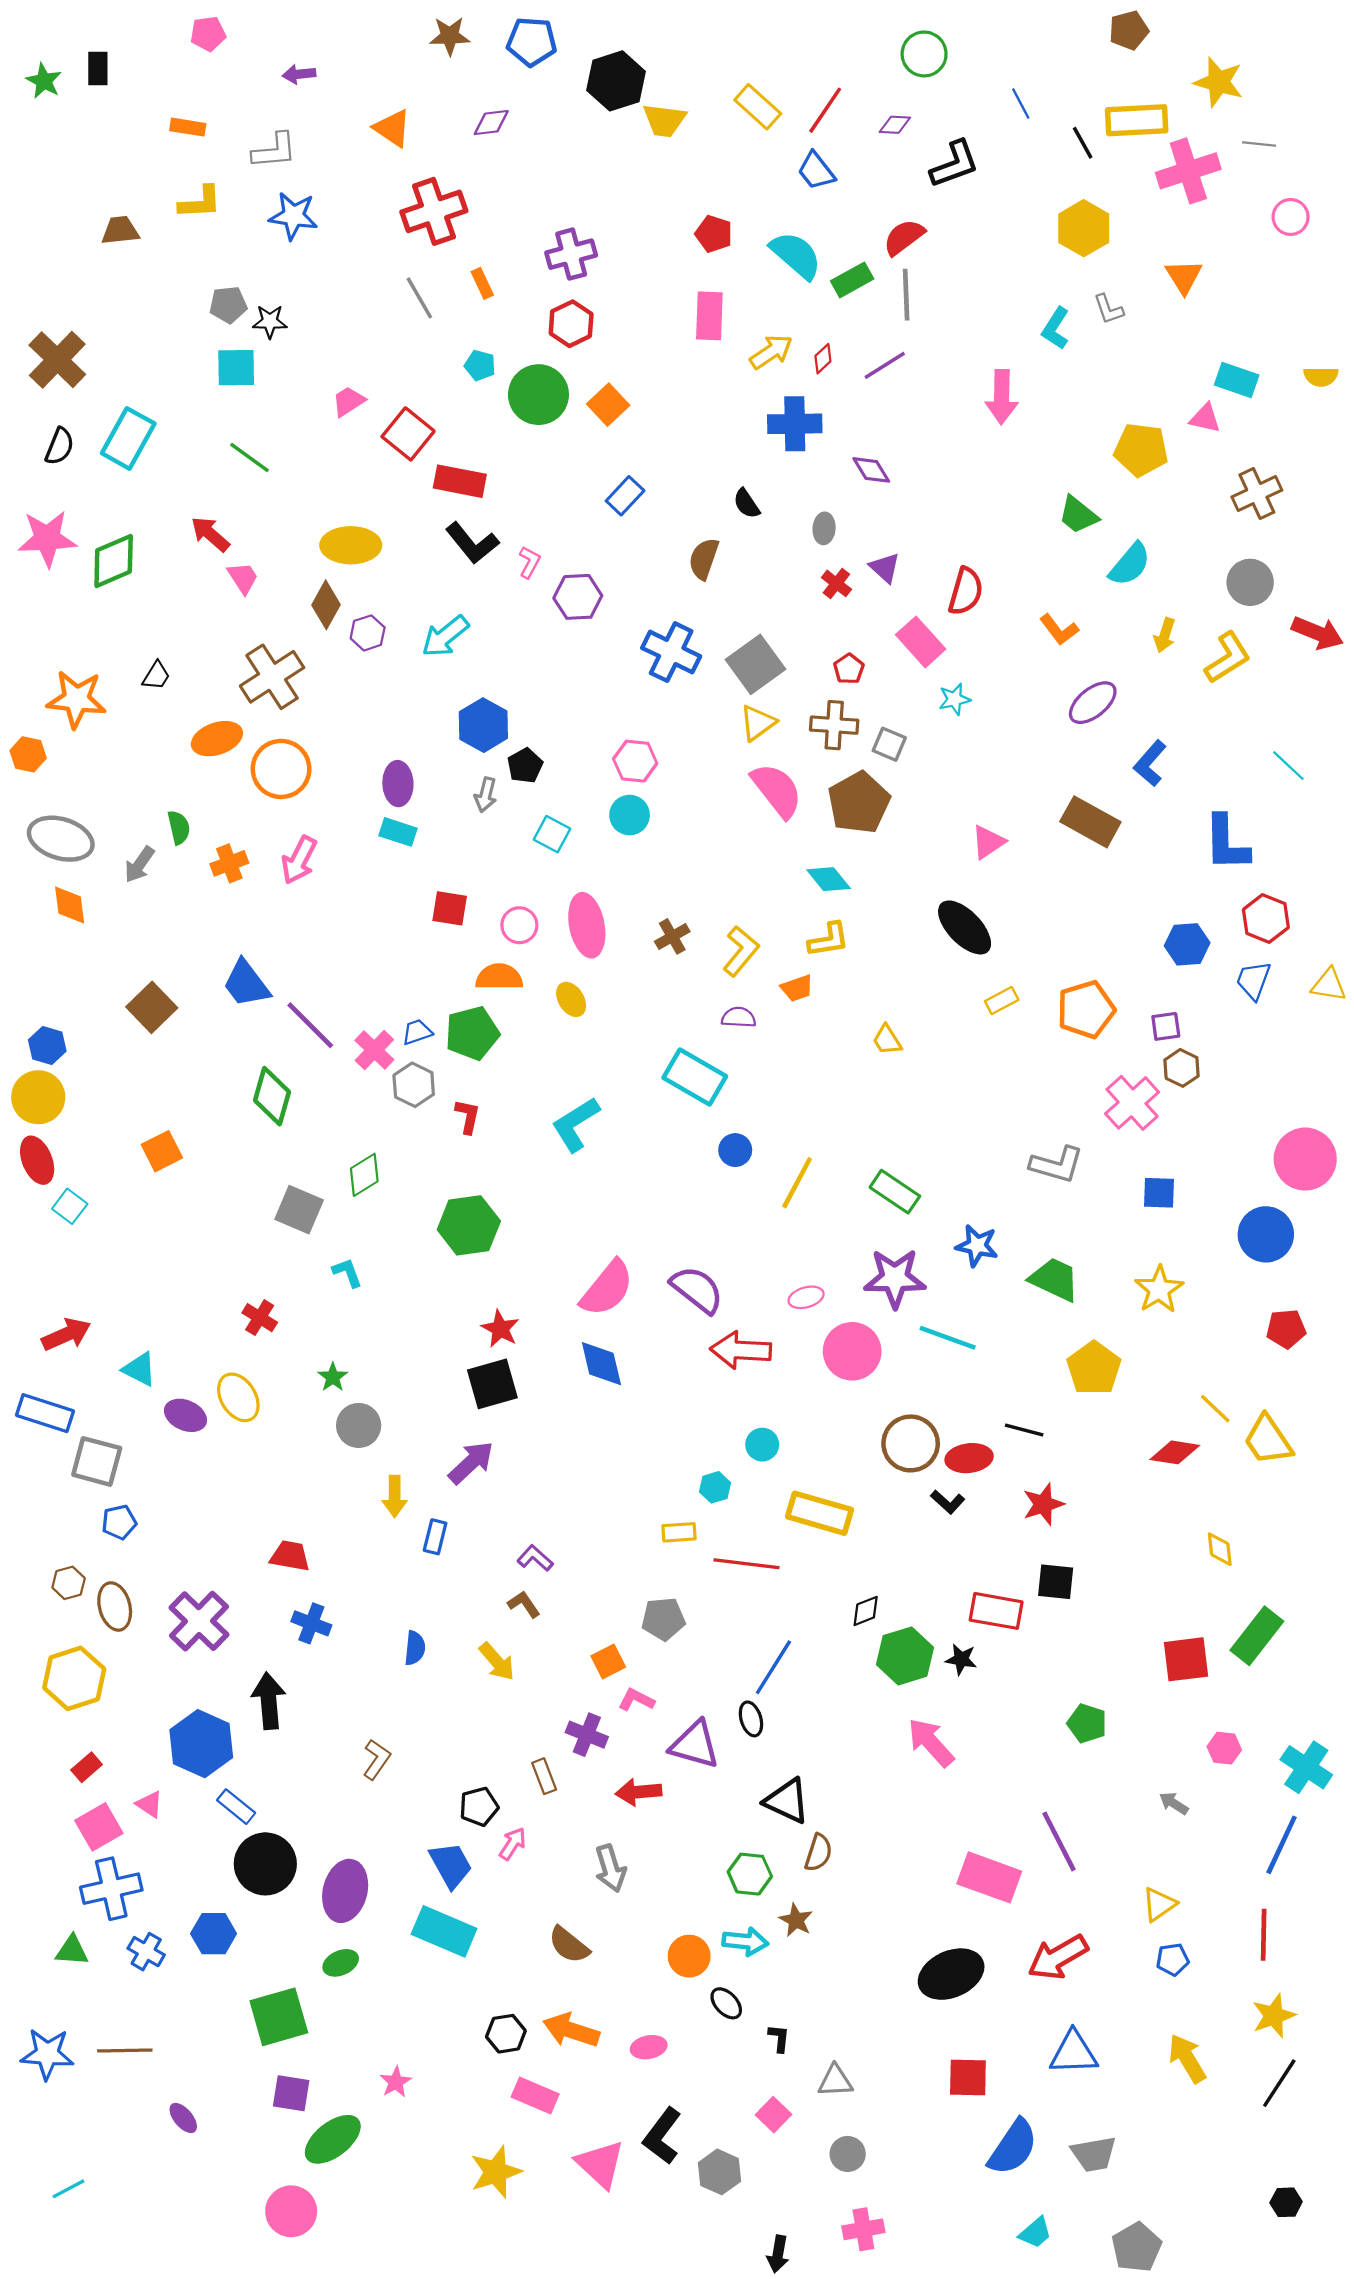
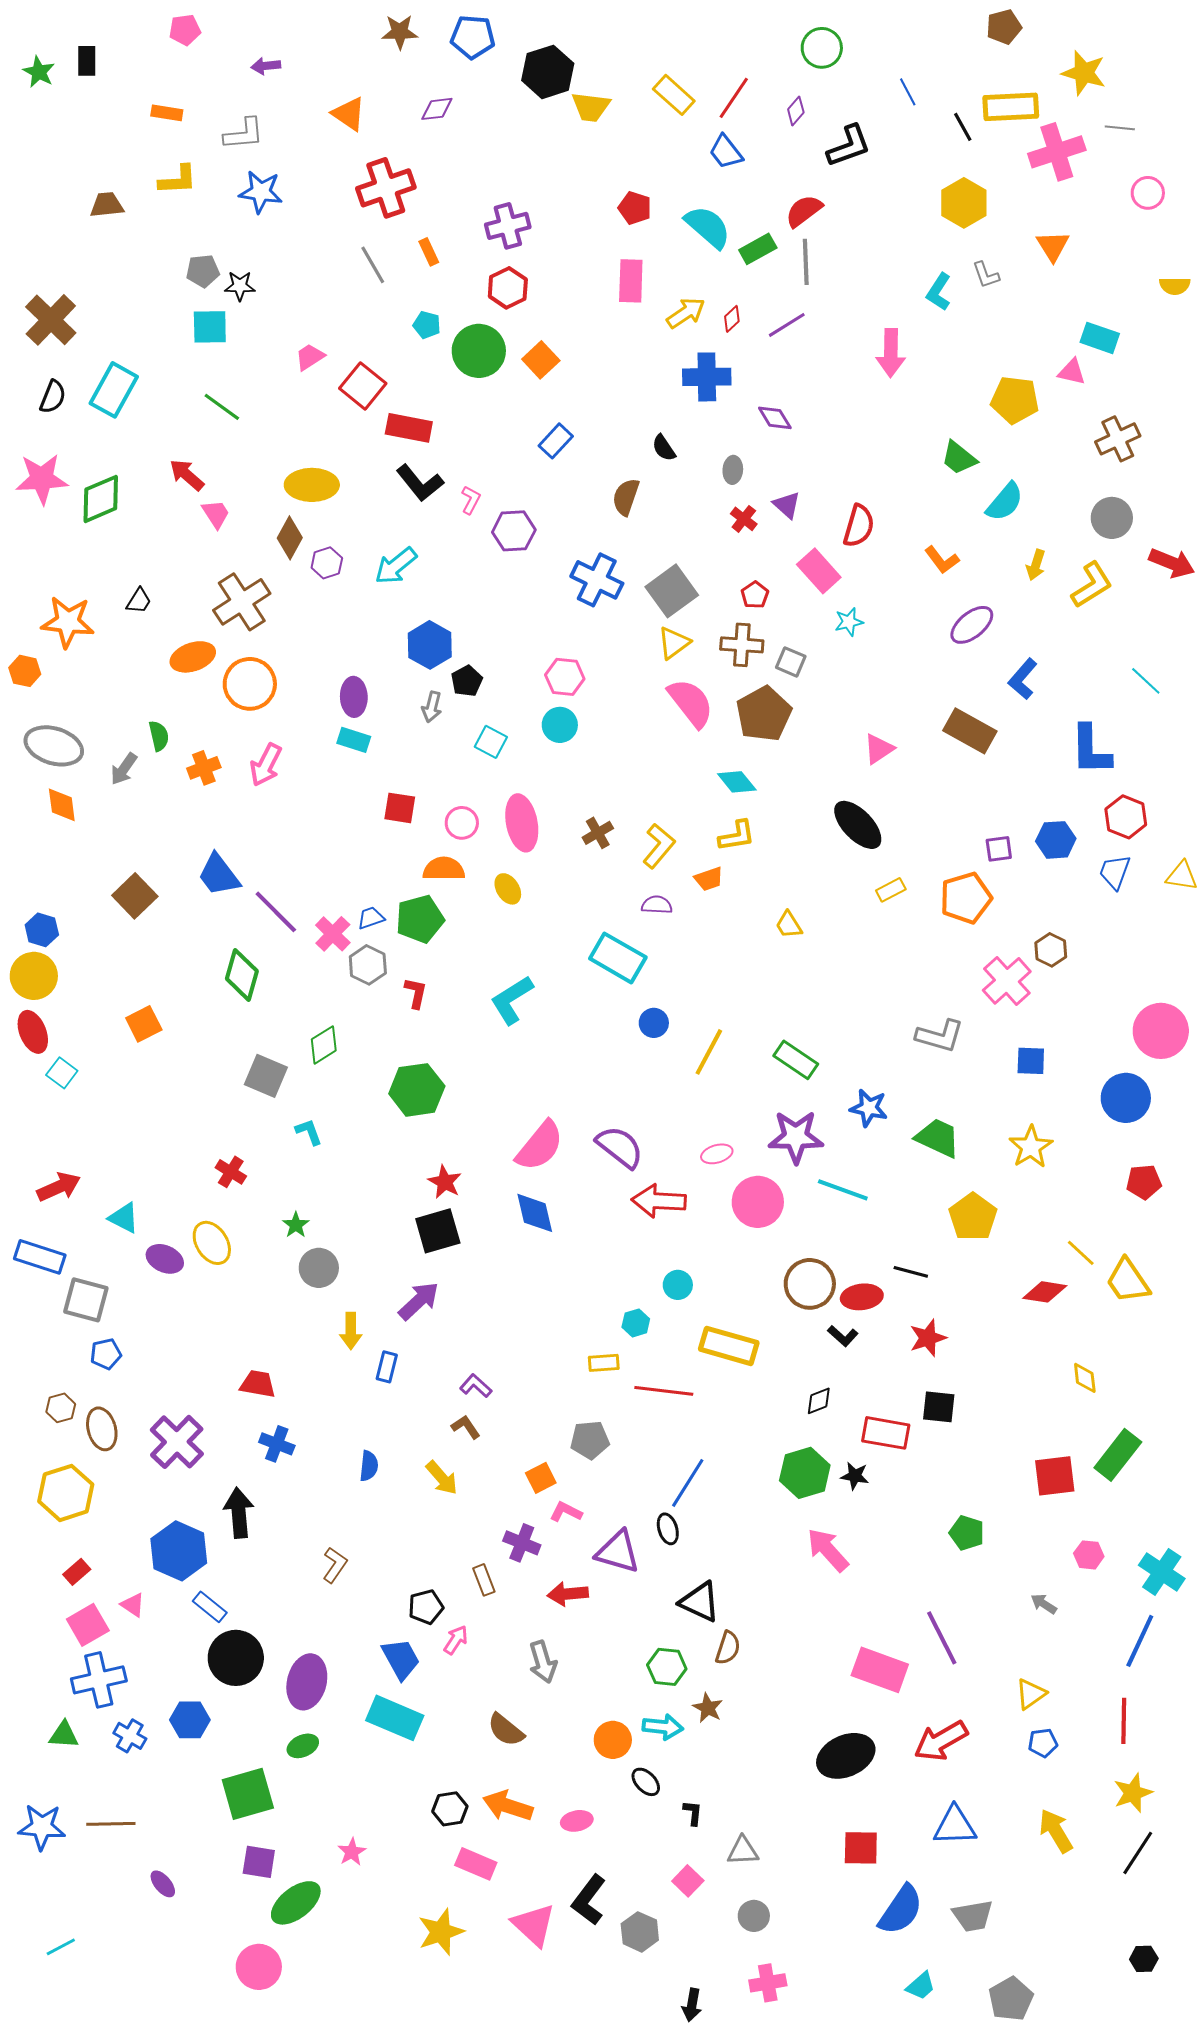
purple diamond: (895, 125) -> (796, 111), turned -52
yellow semicircle: (1321, 377) -> (1175, 286), moved
purple square: (1166, 1026) -> (999, 849), moved
black diamond: (866, 1611) -> (819, 1401), moved

